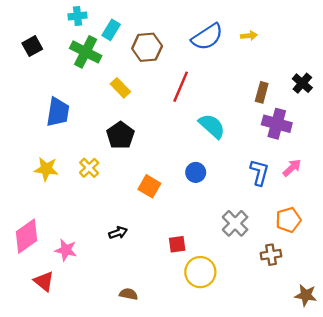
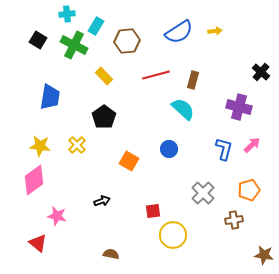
black square: (32, 46) -> (38, 40), moved, turned -30
red line: (181, 87) -> (156, 75), turned 52
brown rectangle: (262, 92) -> (193, 80), moved
pink diamond: (27, 236) -> (34, 180), moved

